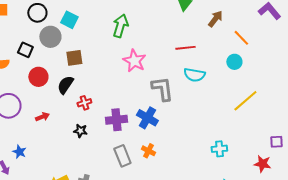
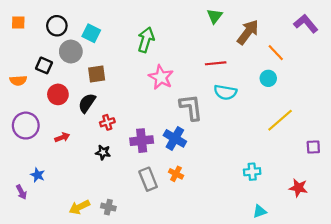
brown arrow: (215, 19) -> (248, 32), size x1.4
purple square: (276, 142) -> (313, 147), moved

